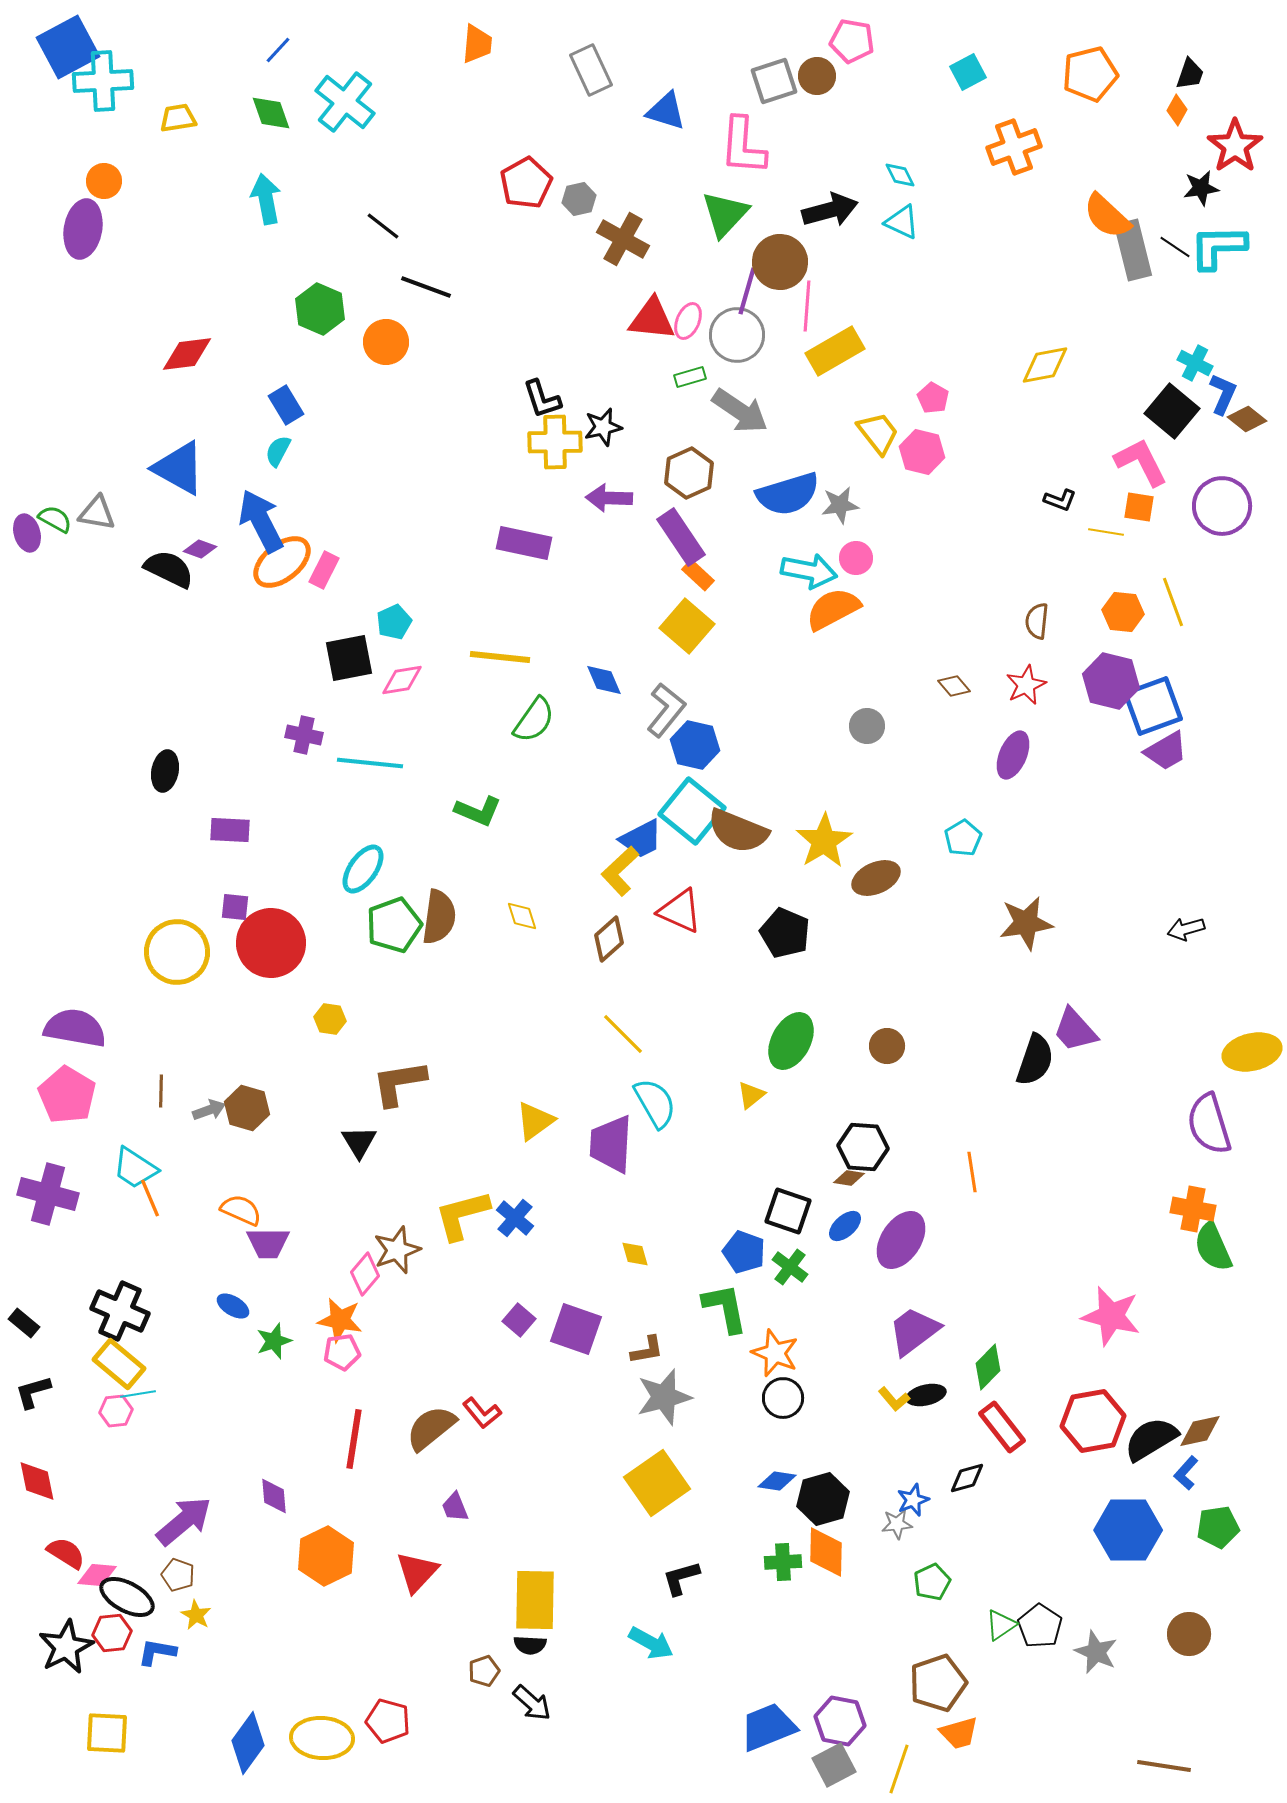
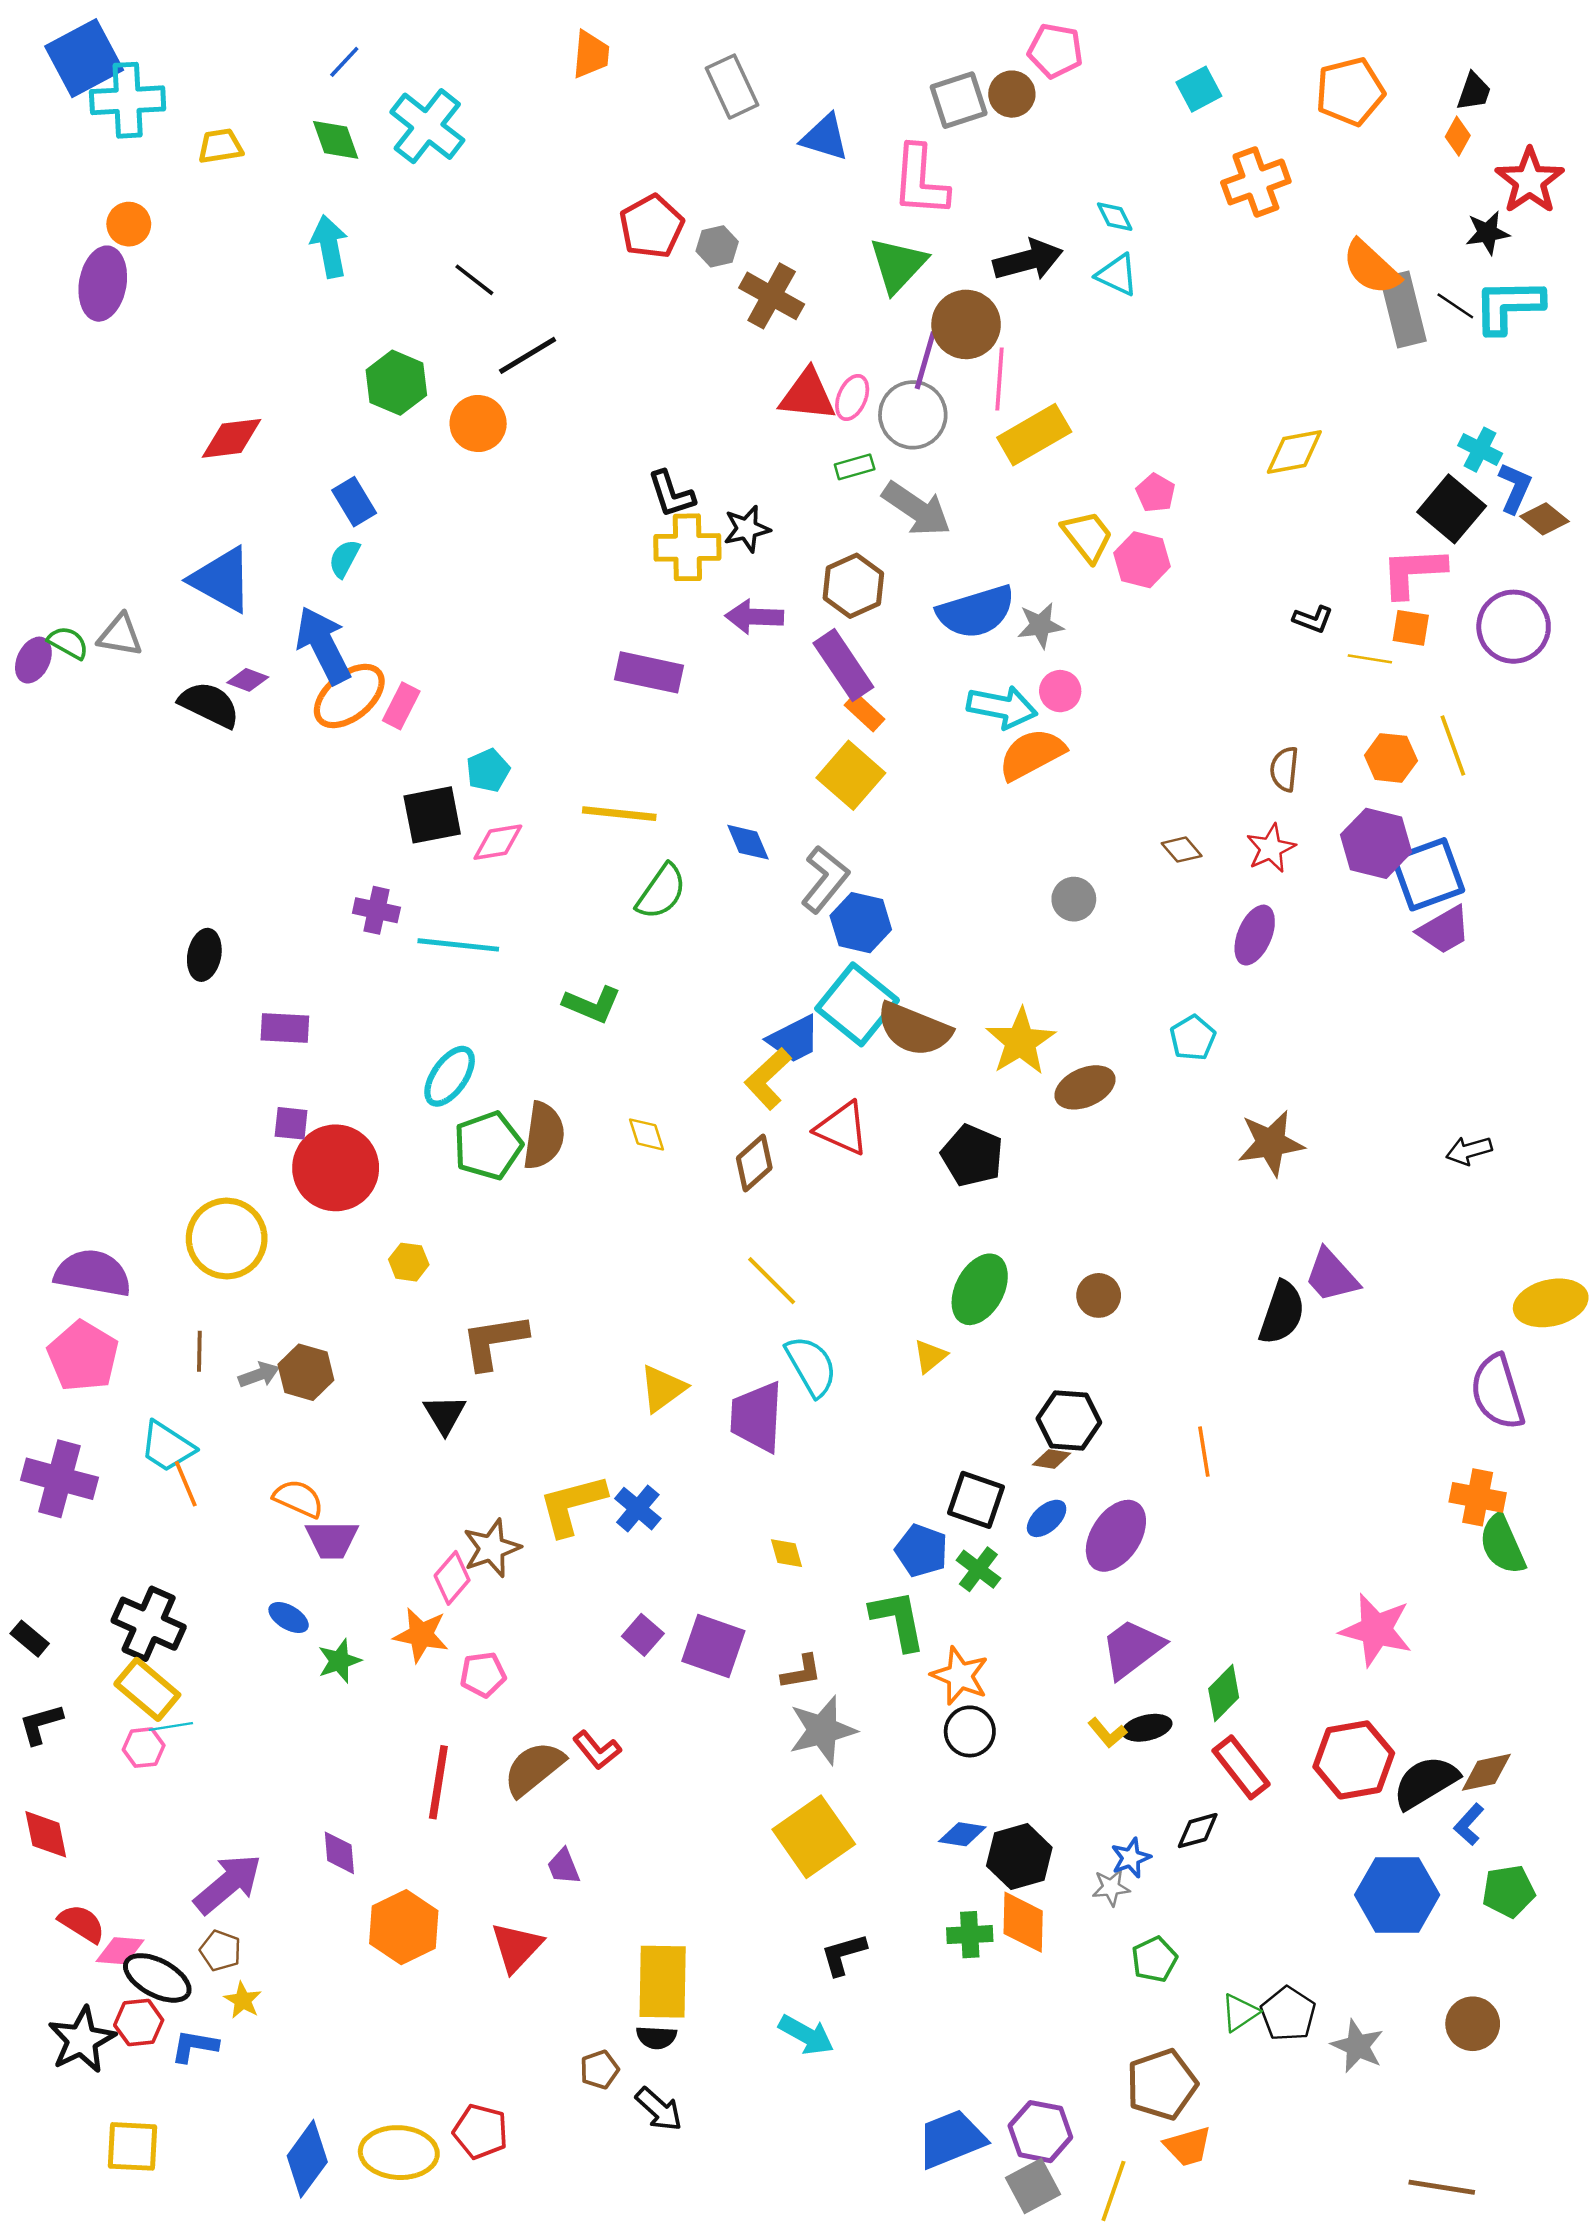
black line: (426, 287) -> (528, 355), turned -51
pink L-shape: (1141, 462) -> (1413, 572), turned -66
purple ellipse: (27, 533) -> (33, 660), turned 42
yellow circle: (177, 952) -> (227, 1239), moved
pink pentagon: (342, 1352) -> (483, 1674), moved

